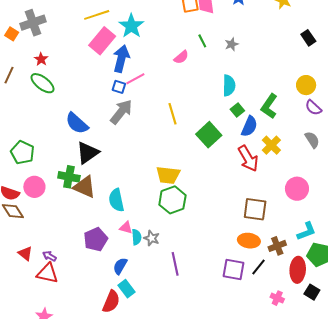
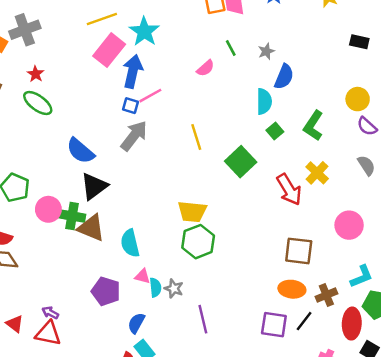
black rectangle: (308, 38) -> (359, 42), turned -42
blue semicircle: (249, 126) -> (284, 77), moved
pink circle: (34, 187) -> (48, 209), moved
purple pentagon: (96, 239) -> (106, 291), turned -30
red triangle: (25, 253) -> (15, 324), moved

